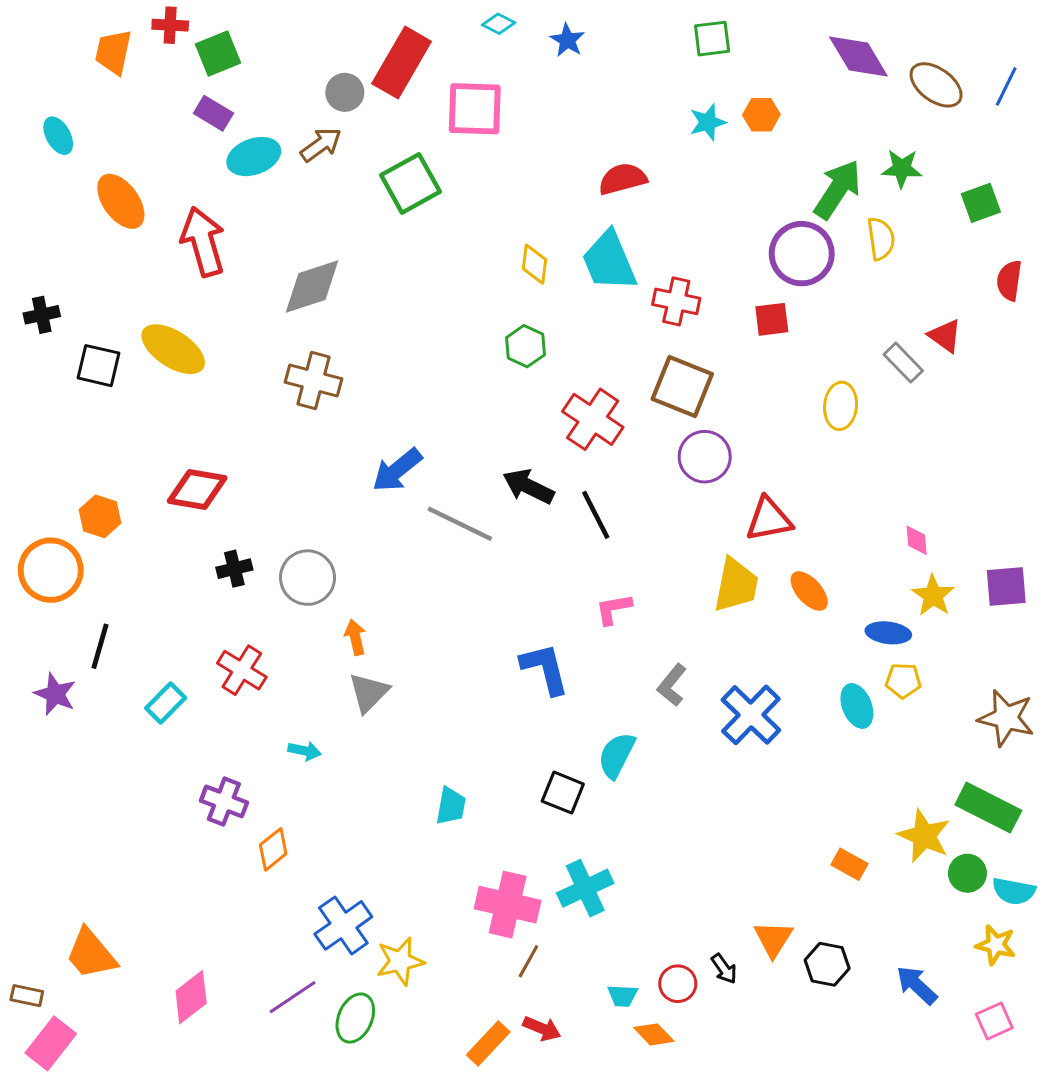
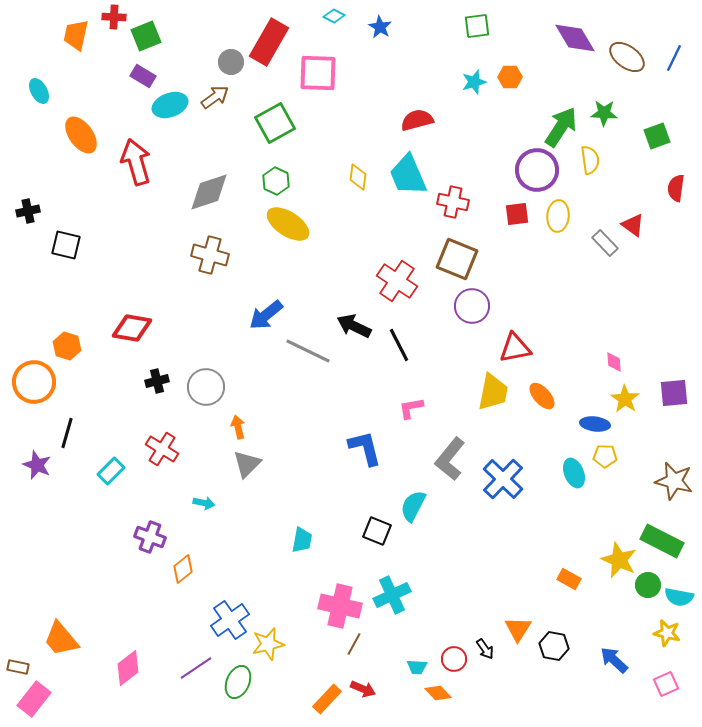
green hexagon: (525, 346) -> (276, 181), moved
yellow ellipse: (173, 349) -> (288, 224), moved
yellow ellipse: (841, 406) -> (558, 216), moved
gray L-shape: (672, 685) -> (450, 459), size x1.5

